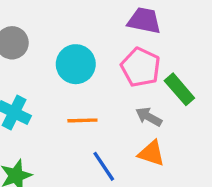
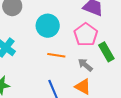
orange line: (82, 120) -> (56, 55), moved

